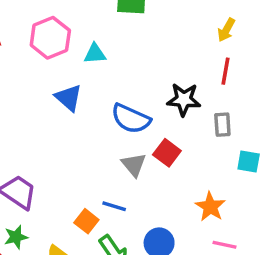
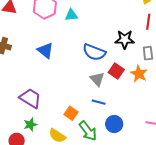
blue triangle: (69, 98) -> (45, 50), moved
blue line: (114, 206) -> (99, 102), moved
orange star: (210, 207) -> (139, 74), moved

